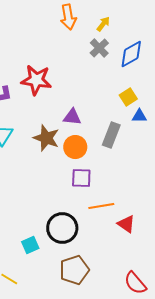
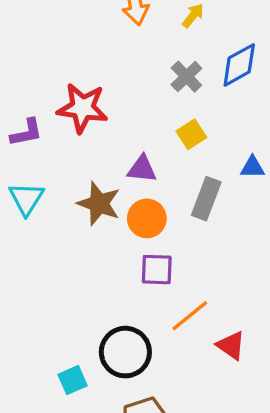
gray cross: (99, 48) -> (186, 77), moved
yellow square: (128, 97) -> (191, 134), moved
orange line: (101, 206) -> (190, 316), turned -30

